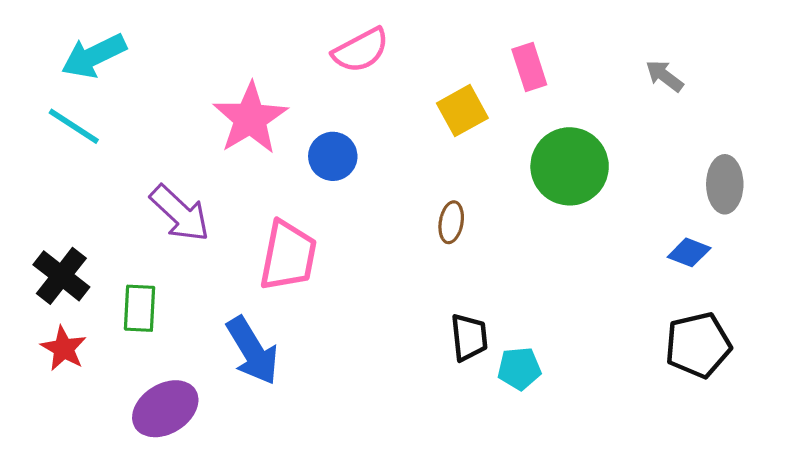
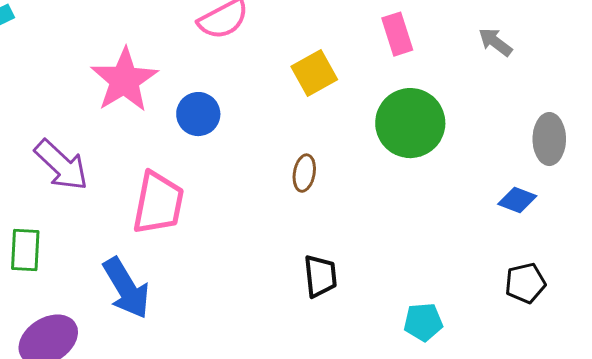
pink rectangle: (529, 67) -> (397, 34), moved
black pentagon: (698, 345) -> (525, 283), size x0.7
cyan pentagon: (519, 369) -> (423, 322), moved

